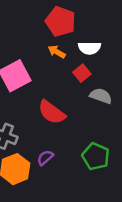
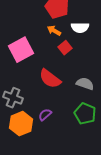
red square: (82, 73) -> (65, 48), moved
gray semicircle: (101, 96) -> (85, 84), moved

